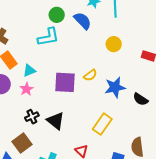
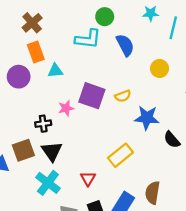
blue semicircle: (83, 21) -> (125, 45), moved
pink star: (26, 89) -> (66, 108), moved
black triangle: (56, 121) -> (52, 151), moved

